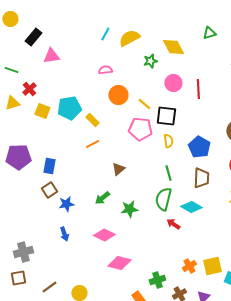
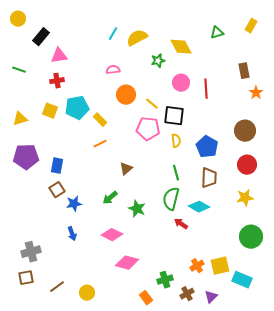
red cross: (29, 89) -> (57, 81), moved, turned 32
yellow triangle: (12, 103) -> (20, 119), moved
green star: (129, 209) -> (137, 209), turned 30

